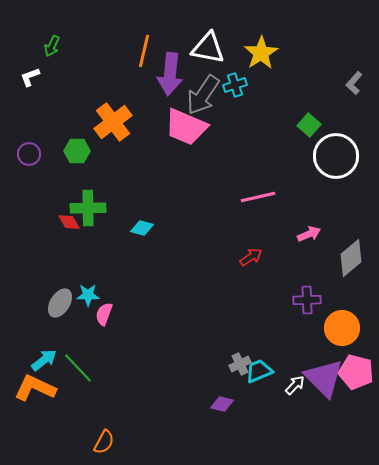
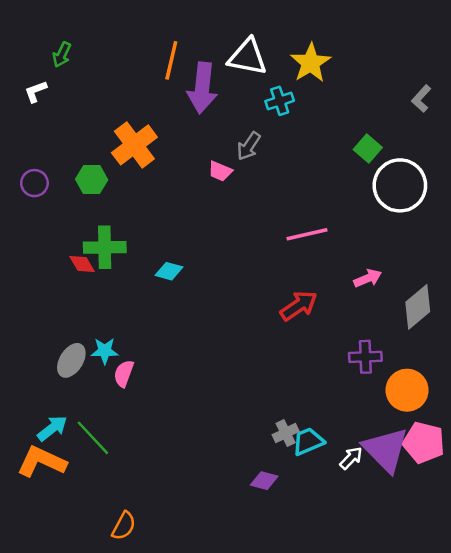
gray arrow: (203, 95) -> (249, 146), moved, size x0.6
pink trapezoid: (186, 127) -> (220, 171), moved, size x0.5
red arrow: (251, 257) -> (299, 306), size x1.4

